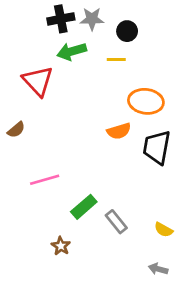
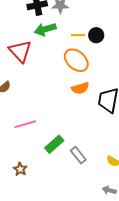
black circle: (127, 31) -> (96, 35), moved
orange ellipse: (146, 101) -> (76, 60), moved, turned 35
brown star: (61, 246) -> (20, 169), moved

